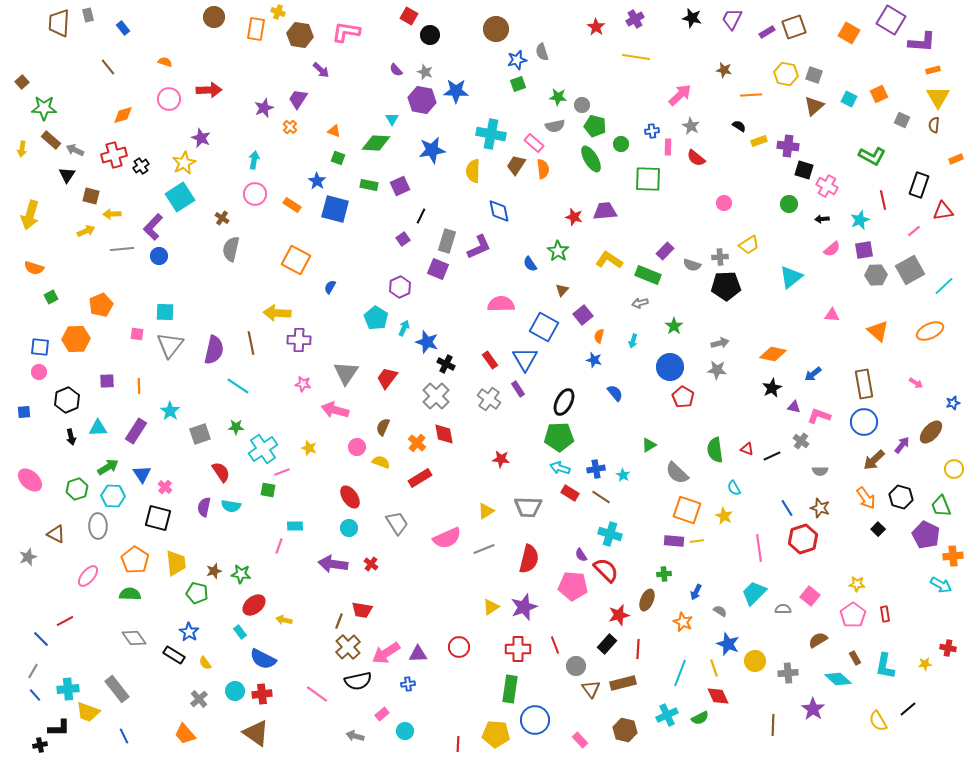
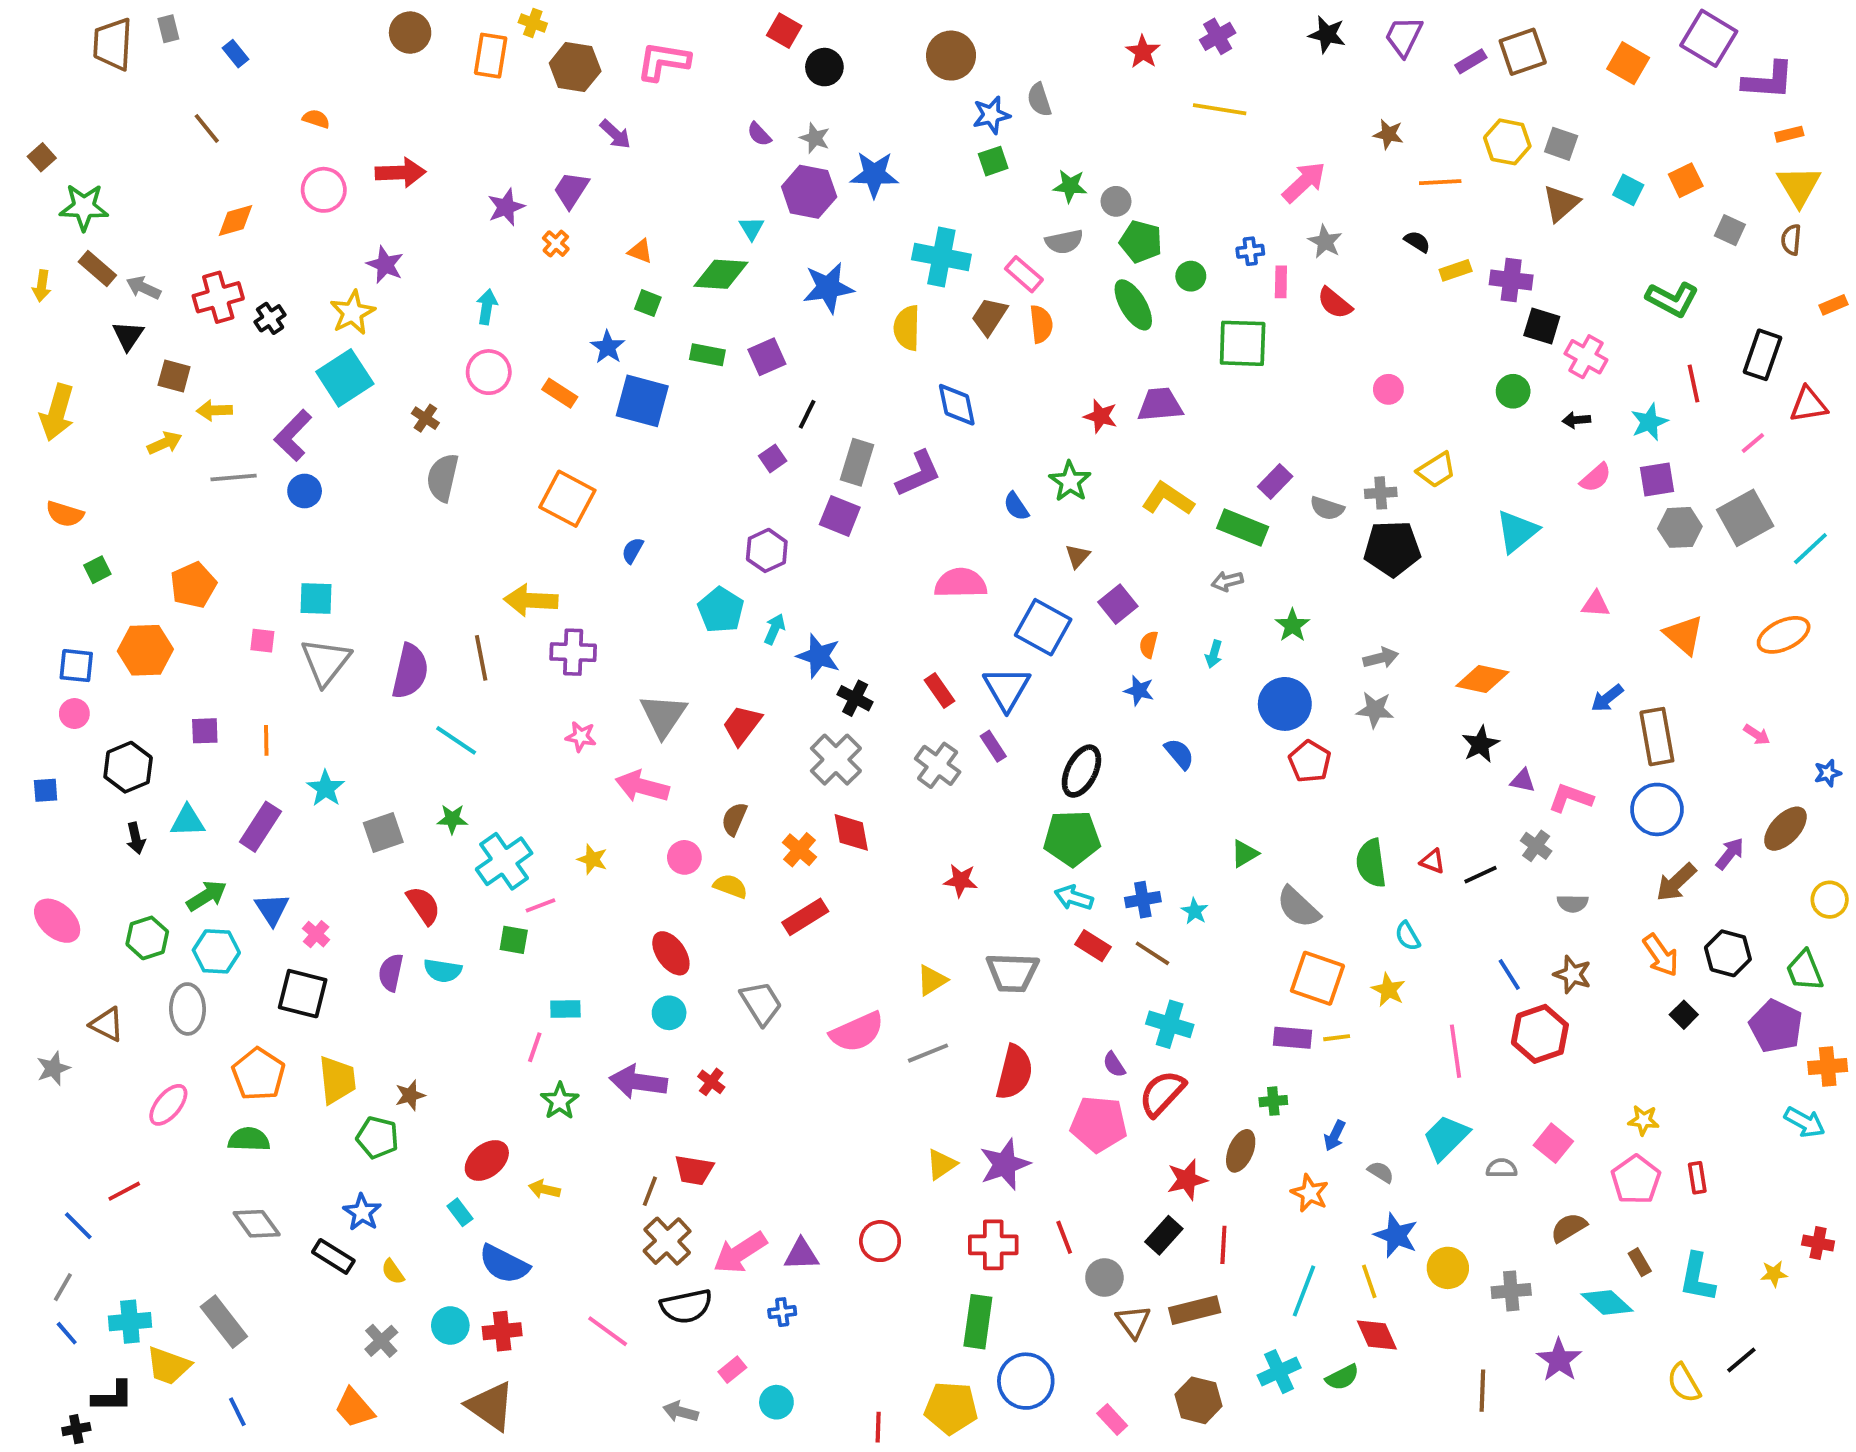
blue arrow: (813, 374) -> (1607, 698), moved
red semicircle: (606, 570) -> (1162, 1093), turned -92
green star: (241, 574) -> (560, 1101), moved, turned 30

